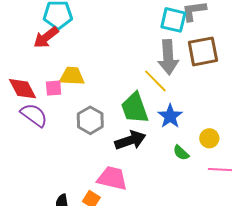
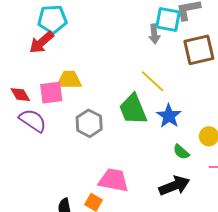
gray arrow: (168, 57) -> (154, 34), moved, size x0.6
pink square: (54, 88) -> (51, 93), size x1.4
red diamond: (23, 89) -> (20, 95), size x0.7
black arrow: (130, 140) -> (174, 186), moved

